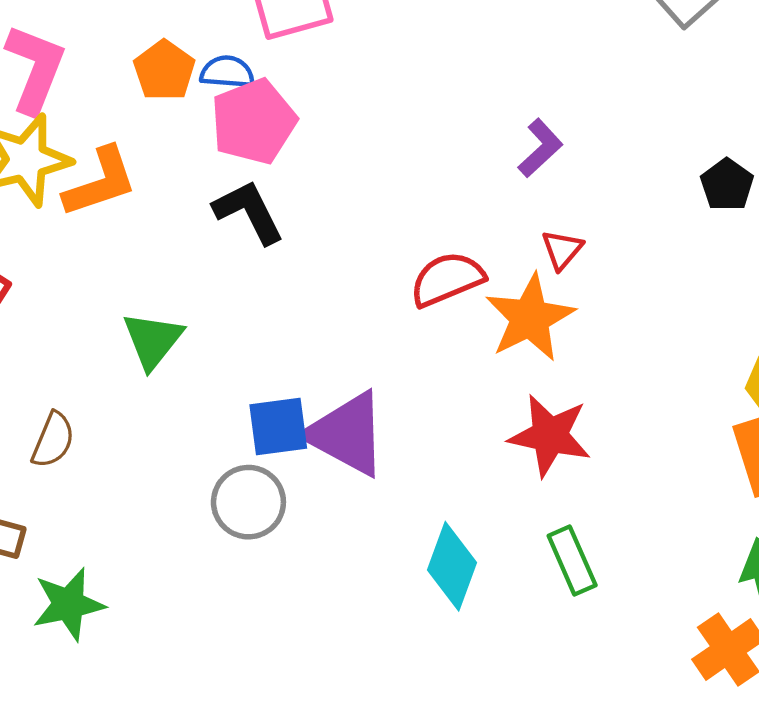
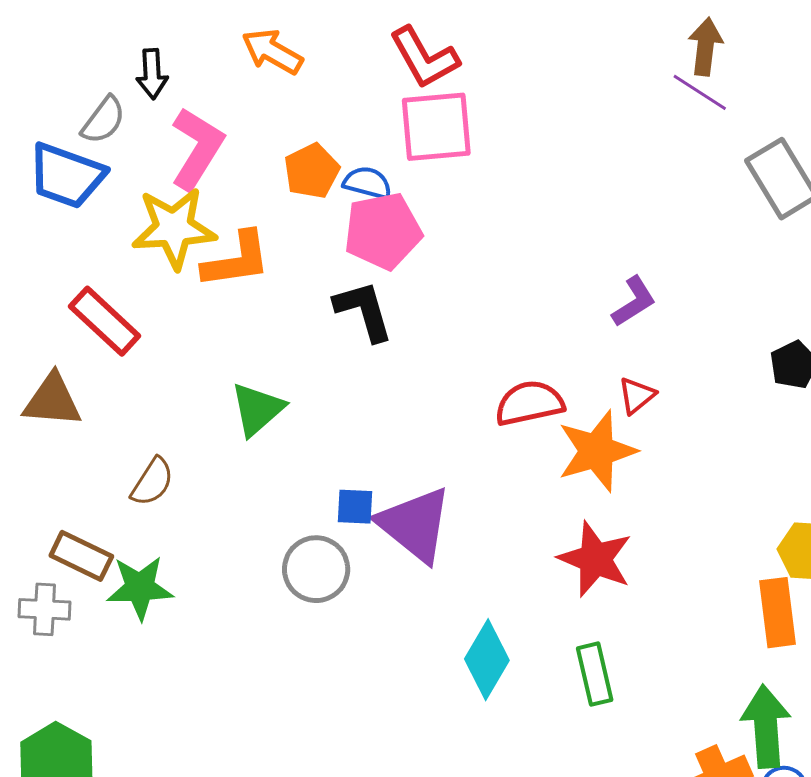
blue square: (278, 426) -> (355, 507), size x0.7
green star: (69, 604) -> (140, 588), moved

